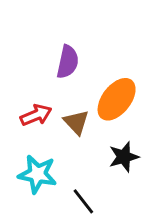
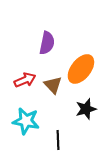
black line: (83, 201) -> (58, 140), turned 36

